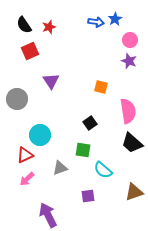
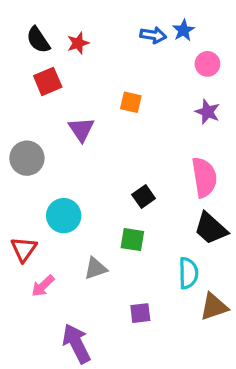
purple star: (129, 61) -> (207, 112), moved
orange square: (101, 87) -> (131, 102), moved
red triangle: (25, 155) -> (24, 249), moved, turned -30
cyan semicircle: (103, 170) -> (188, 273), moved, turned -132

